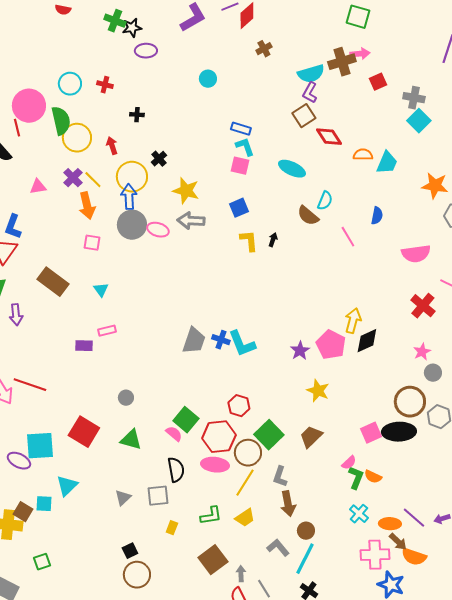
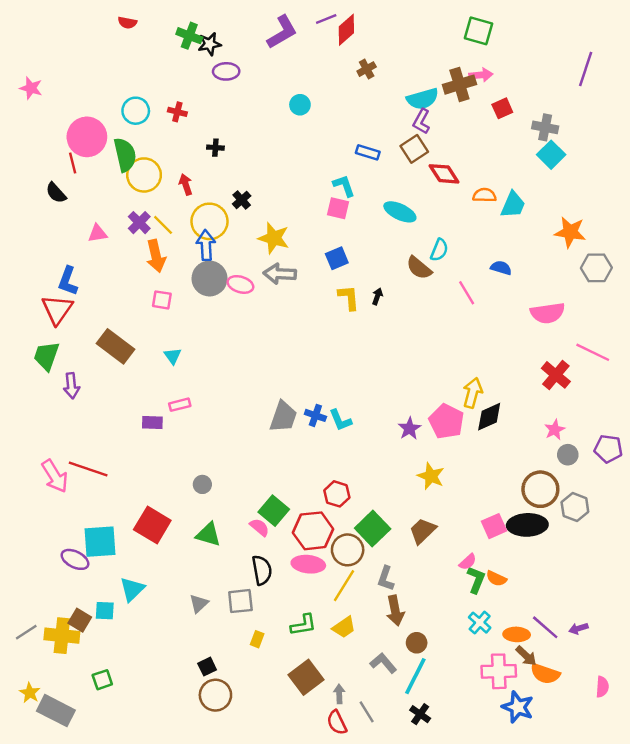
blue rectangle: (241, 129) -> (368, 152), moved
blue semicircle: (377, 216) -> (501, 268), turned -84
cyan L-shape: (242, 344) -> (340, 420), size x0.7

